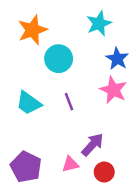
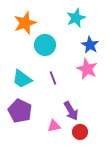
purple arrow: (92, 145) -> (71, 111), turned 108
purple pentagon: (26, 167) -> (20, 111), moved

